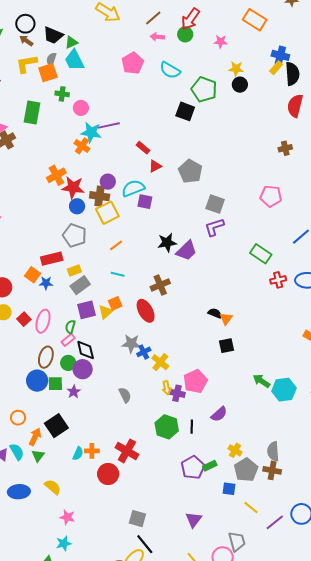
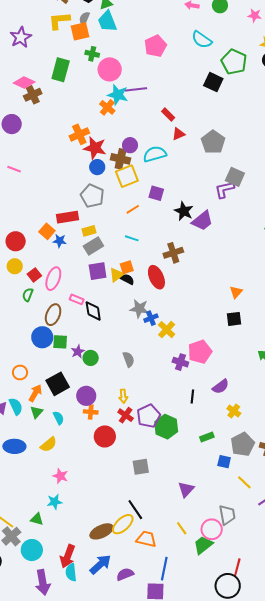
pink pentagon: (133, 63) -> (155, 46), moved
pink circle: (81, 108) -> (110, 69), size x1.5
purple square: (145, 202) -> (156, 193), moved
purple L-shape: (214, 227) -> (225, 190), moved
black star: (167, 243) -> (184, 211), turned 30
black semicircle: (215, 313) -> (127, 279), moved
green semicircle: (70, 327) -> (28, 295), moved
pink rectangle: (68, 340) -> (77, 299), turned 56
green circle: (68, 363) -> (91, 358), moved
purple circle: (83, 369) -> (86, 396), moved
yellow arrow: (167, 388) -> (123, 396), moved
green hexagon: (167, 427) -> (166, 427), moved
yellow cross: (235, 450) -> (234, 411), moved
red cross: (127, 451) -> (126, 415), size x0.7
cyan semicircle: (78, 454) -> (58, 418), moved, turned -56
purple pentagon: (193, 468) -> (149, 416), moved
yellow semicircle: (53, 487) -> (49, 445), turned 96
gray square: (137, 519) -> (141, 467), moved, turned -30

